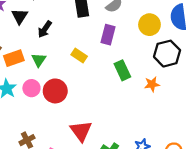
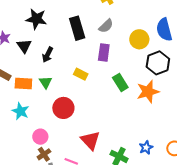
orange rectangle: (14, 58) -> (23, 83), turned 30
orange star: (152, 84) -> (148, 92), size x1.6
pink circle: (31, 88) -> (40, 137), moved

